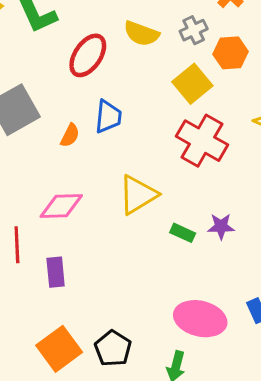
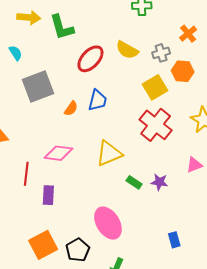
pink ellipse: (200, 319) -> (108, 223), moved, turned 36

